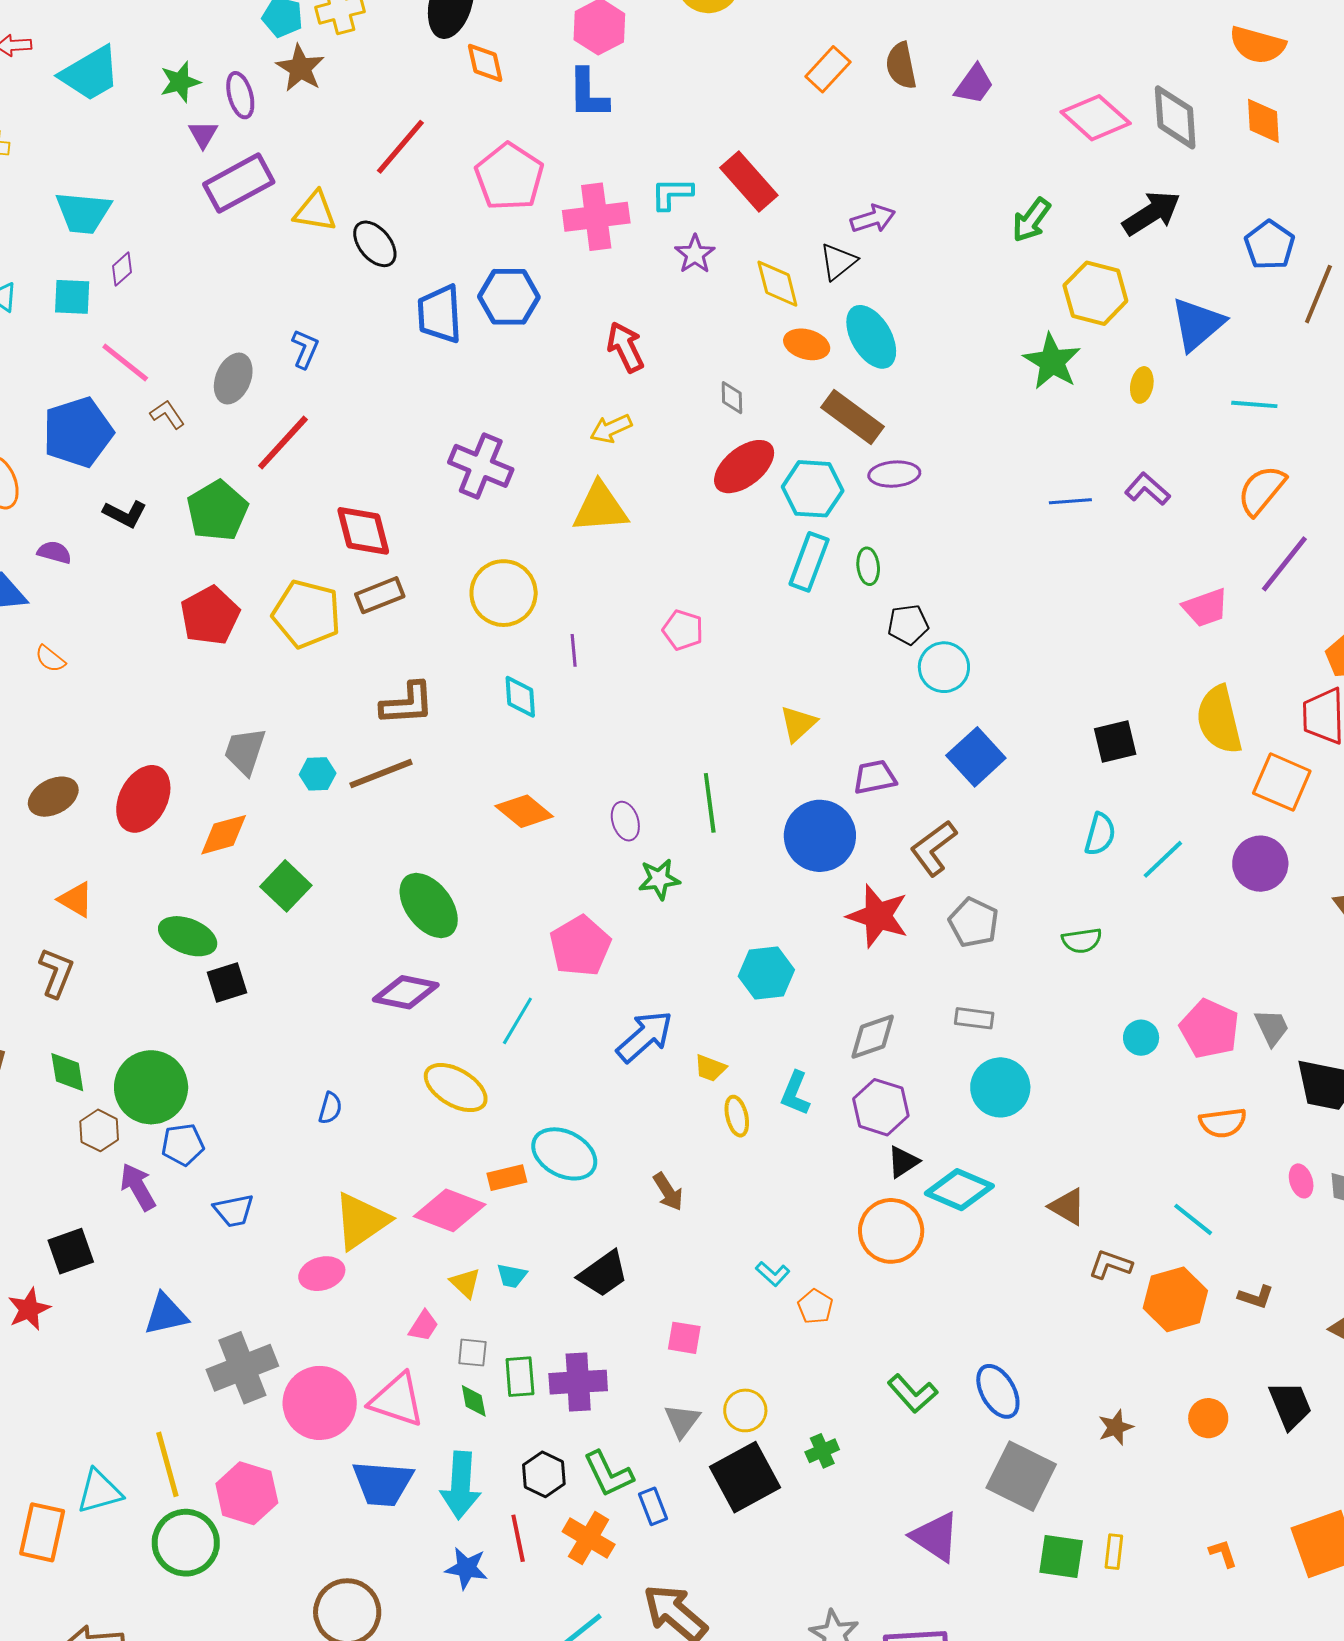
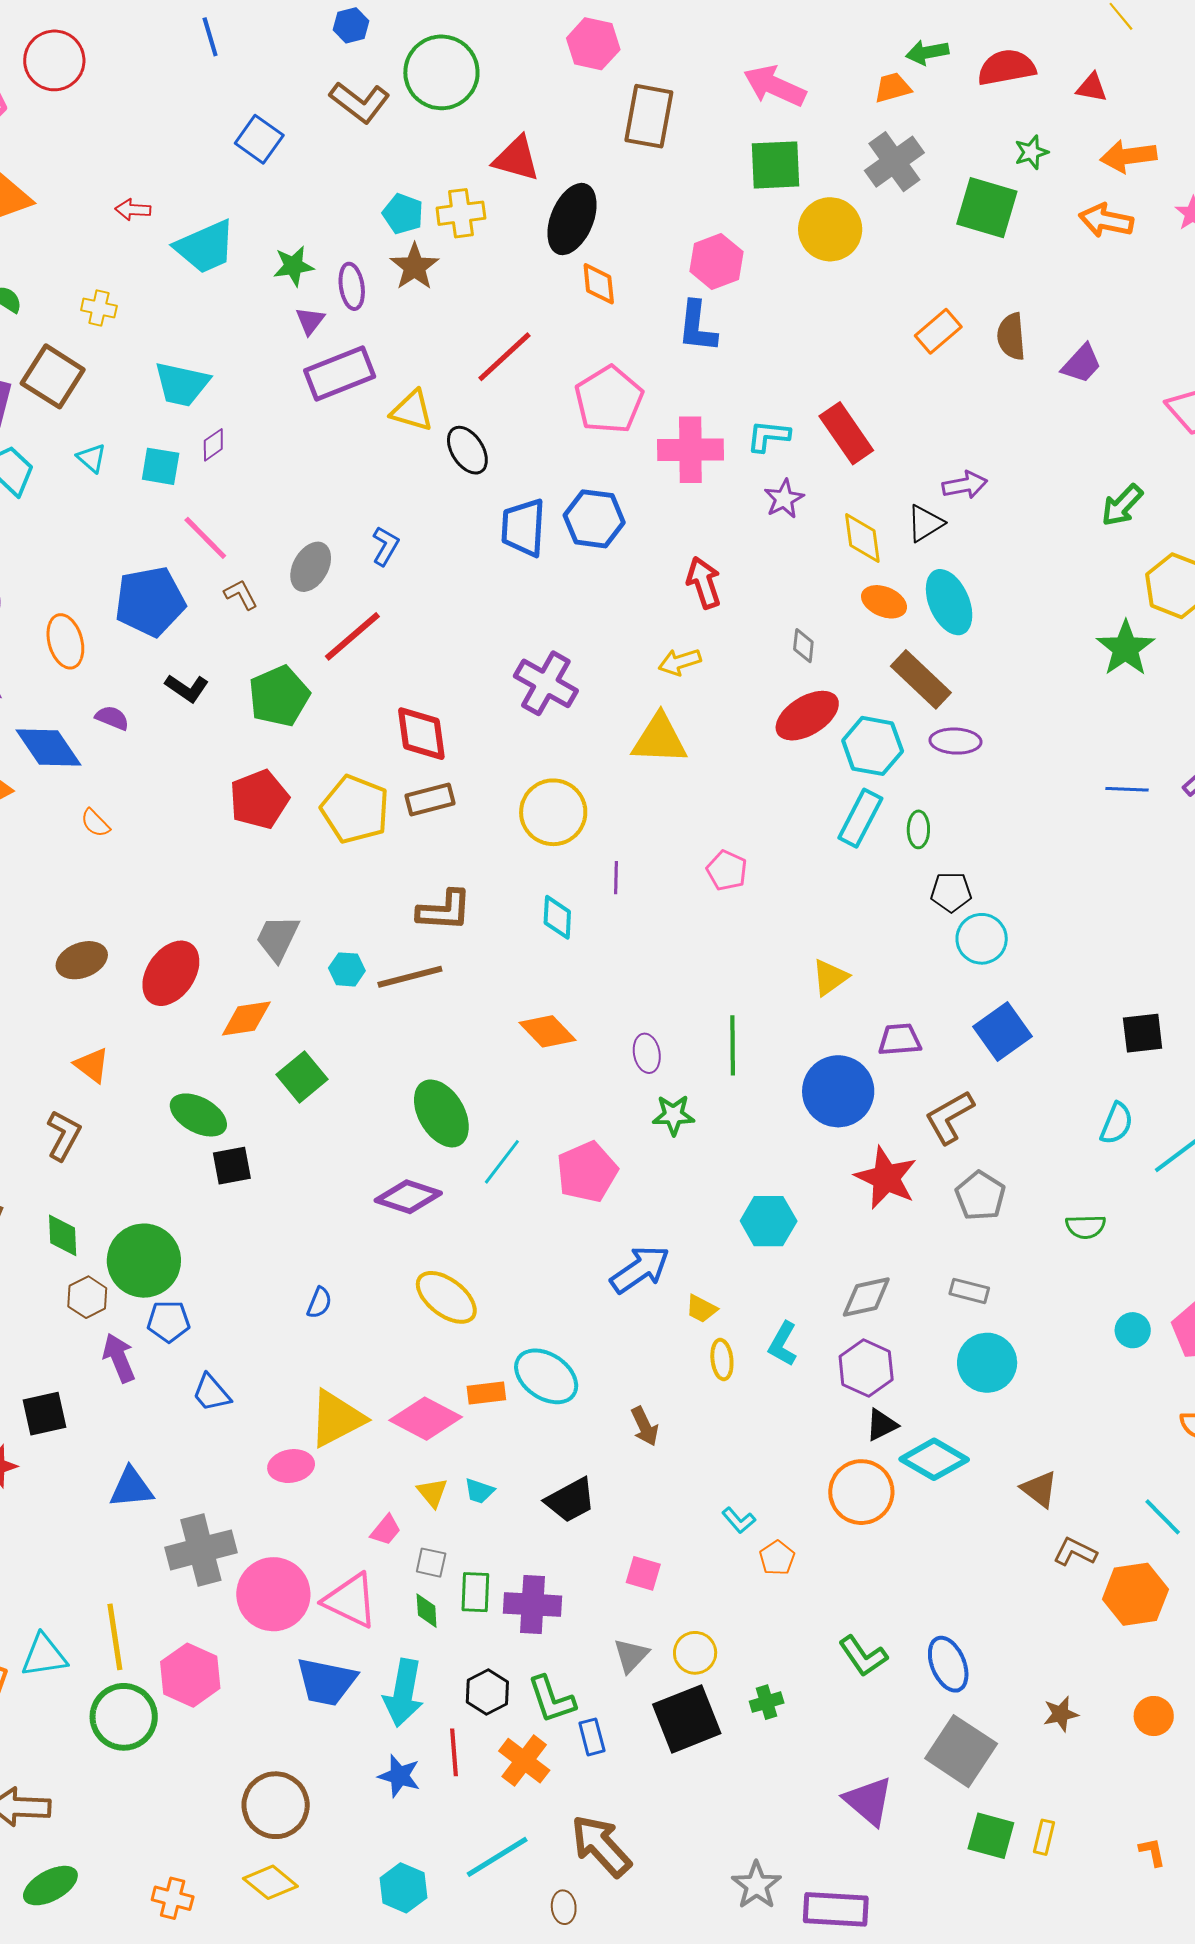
cyan line: (517, 1021) -> (502, 1162), moved
blue trapezoid: (234, 1211) -> (211, 1393), turned 54

